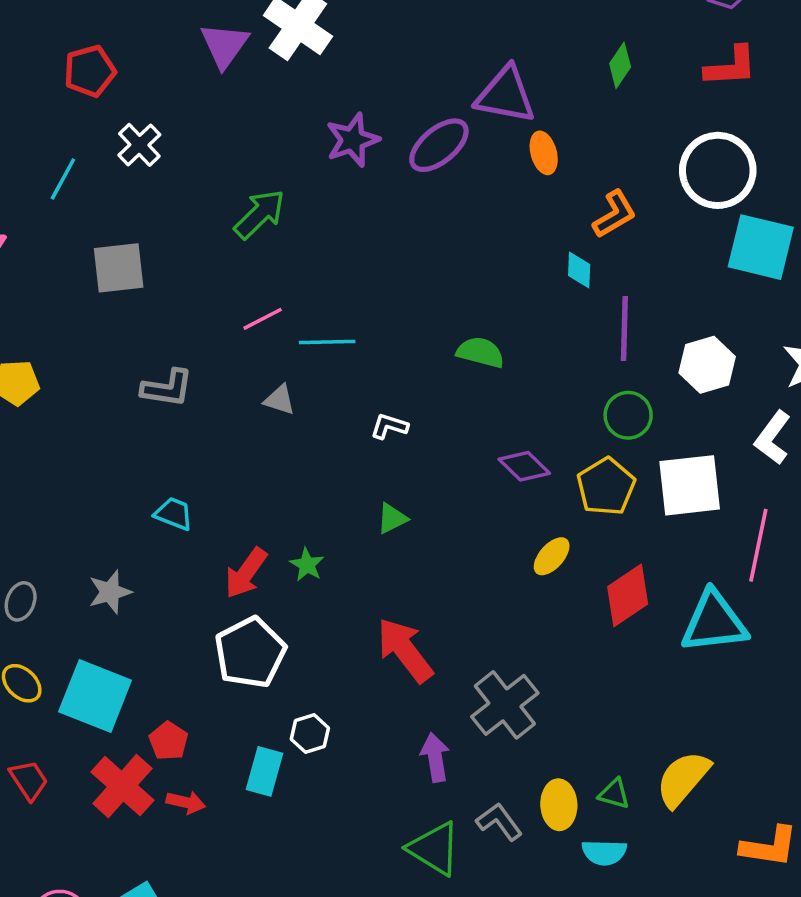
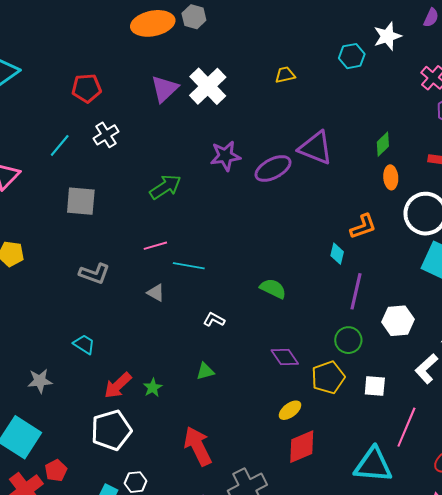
orange ellipse: (544, 153) -> (391, 177), moved
white square: (690, 485) -> (375, 386), size x0.6
red diamond: (628, 595) -> (302, 447), moved

